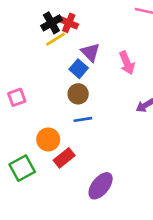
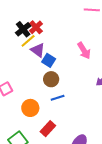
red cross: (69, 23) -> (36, 27), turned 32
purple triangle: (90, 52) -> (38, 50), moved
orange circle: (48, 139) -> (30, 108), moved

